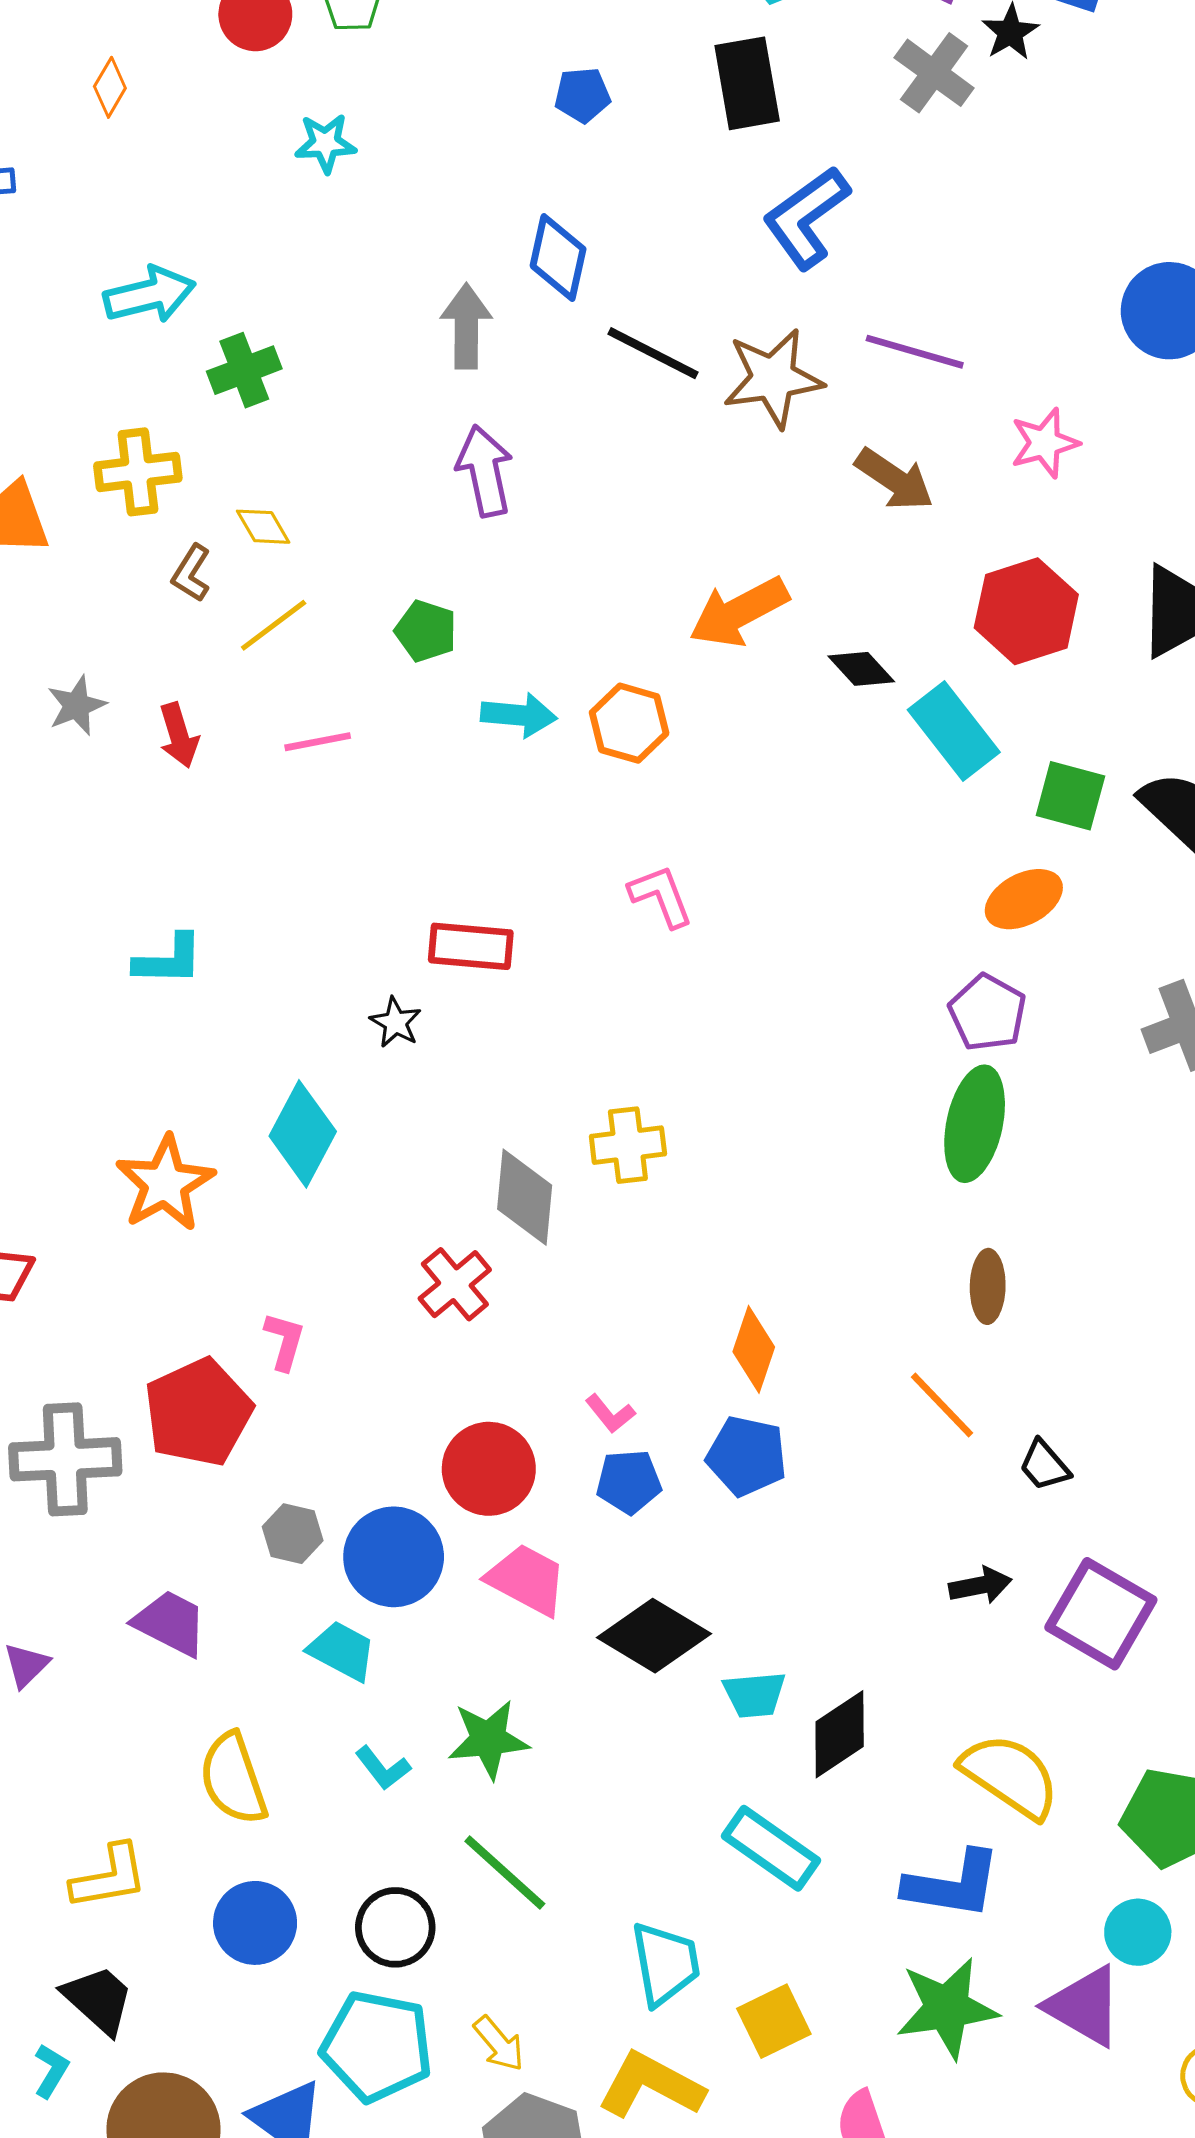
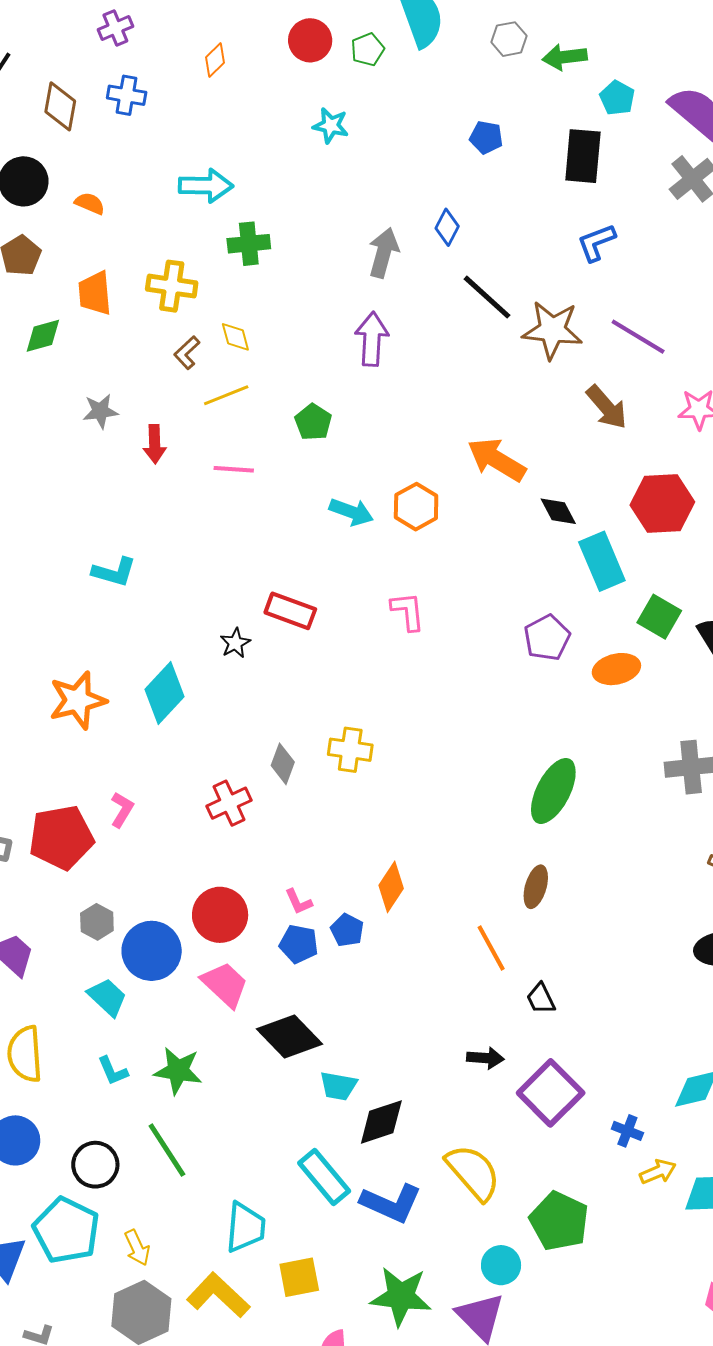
blue L-shape: (806, 218) -> (596, 243), size x0.7
blue diamond: (558, 257) -> (447, 227), size x0.7
orange arrow: (739, 612) -> (497, 460), turned 44
cyan arrow: (519, 715) -> (351, 512), moved
purple pentagon: (988, 1013) -> (547, 638), moved
gray diamond: (525, 1197) -> (283, 764), size x0.7
blue pentagon: (747, 1456) -> (347, 930), moved, size x0.7
blue L-shape: (953, 1885) -> (391, 1203), moved
cyan circle: (1138, 1932) -> (501, 1265), moved

